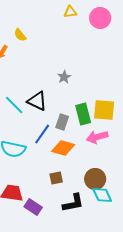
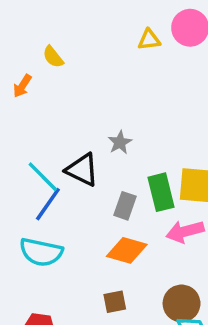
yellow triangle: (70, 12) -> (149, 40), moved
gray star: (64, 77) -> (120, 142), moved
blue line: (42, 134) -> (48, 204), moved

